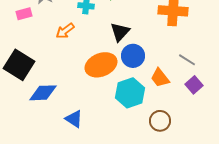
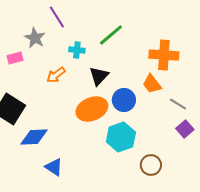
black triangle: (120, 32) -> (99, 76), moved
orange trapezoid: (160, 78) -> (152, 84), moved
blue triangle: (74, 119) -> (54, 167), moved

